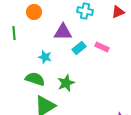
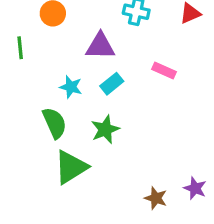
cyan rectangle: (79, 48) -> (112, 84), moved
green semicircle: (35, 79) -> (54, 123), turned 48

